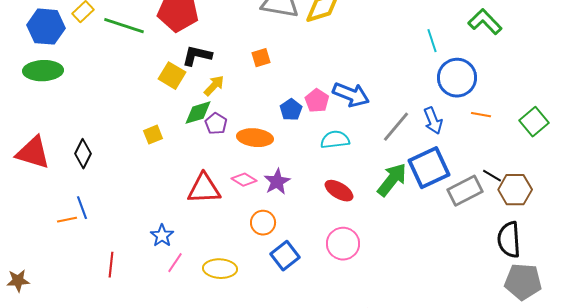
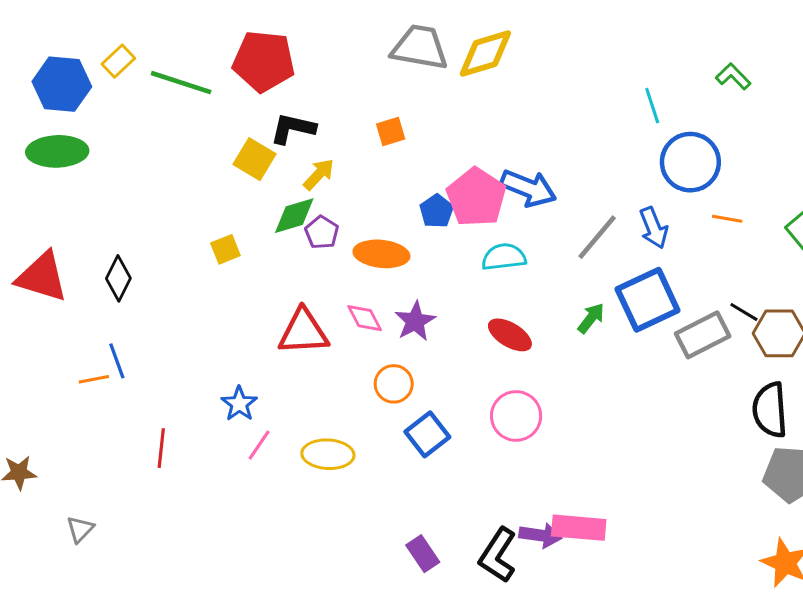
green L-shape: (485, 22) -> (733, 76), size x0.7
pink pentagon: (317, 101) -> (476, 197), size x1.6
pink diamond: (244, 180) -> (365, 318), turned 30
green arrow: (392, 180) -> (591, 318), size x0.6

